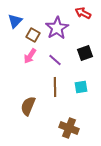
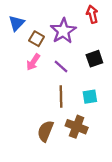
red arrow: (83, 13) -> (92, 14), turned 49
brown semicircle: (28, 106) -> (45, 131), moved
brown cross: (69, 128) -> (77, 127), moved

